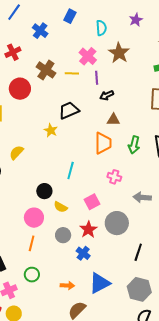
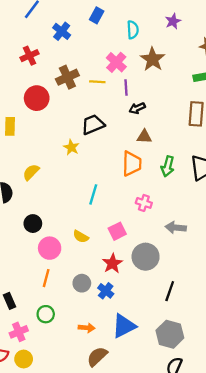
brown cross: (46, 70) -> (67, 77), turned 30
black circle: (44, 191) -> (33, 224), moved
gray circle: (63, 235) -> (82, 283), moved

